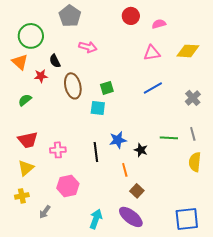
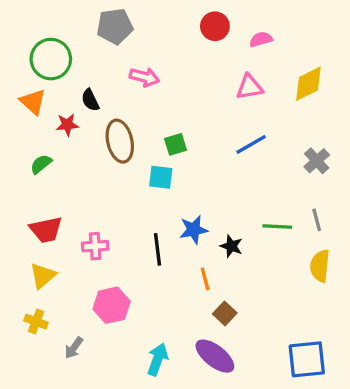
gray pentagon: (70, 16) -> (115, 26), turned 30
yellow diamond: (188, 51) -> (308, 84), turned -30
yellow cross: (22, 196) -> (36, 322), turned 32

